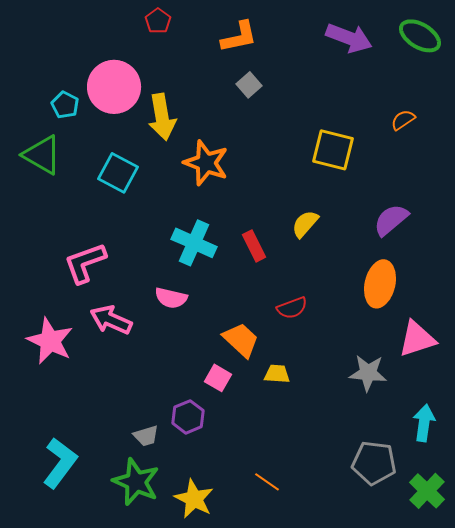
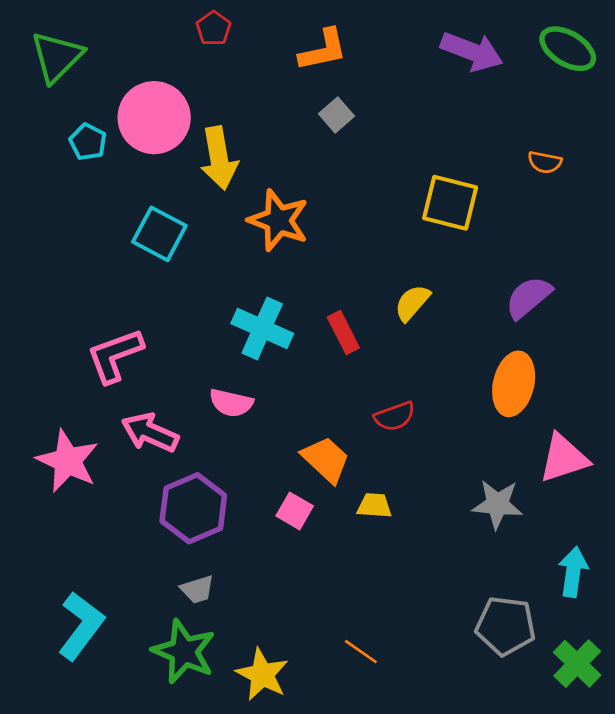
orange semicircle: (403, 120) -> (545, 162), turned -135
green triangle: (42, 155) -> (57, 57), moved, turned 45
purple hexagon: (188, 417) -> (193, 508), moved, size x1.5

